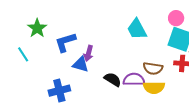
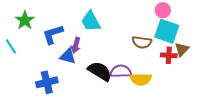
cyan trapezoid: (137, 29) -> (91, 21), moved
brown semicircle: (153, 68) -> (142, 42), moved
black semicircle: (113, 79) -> (100, 71), size x1.4

